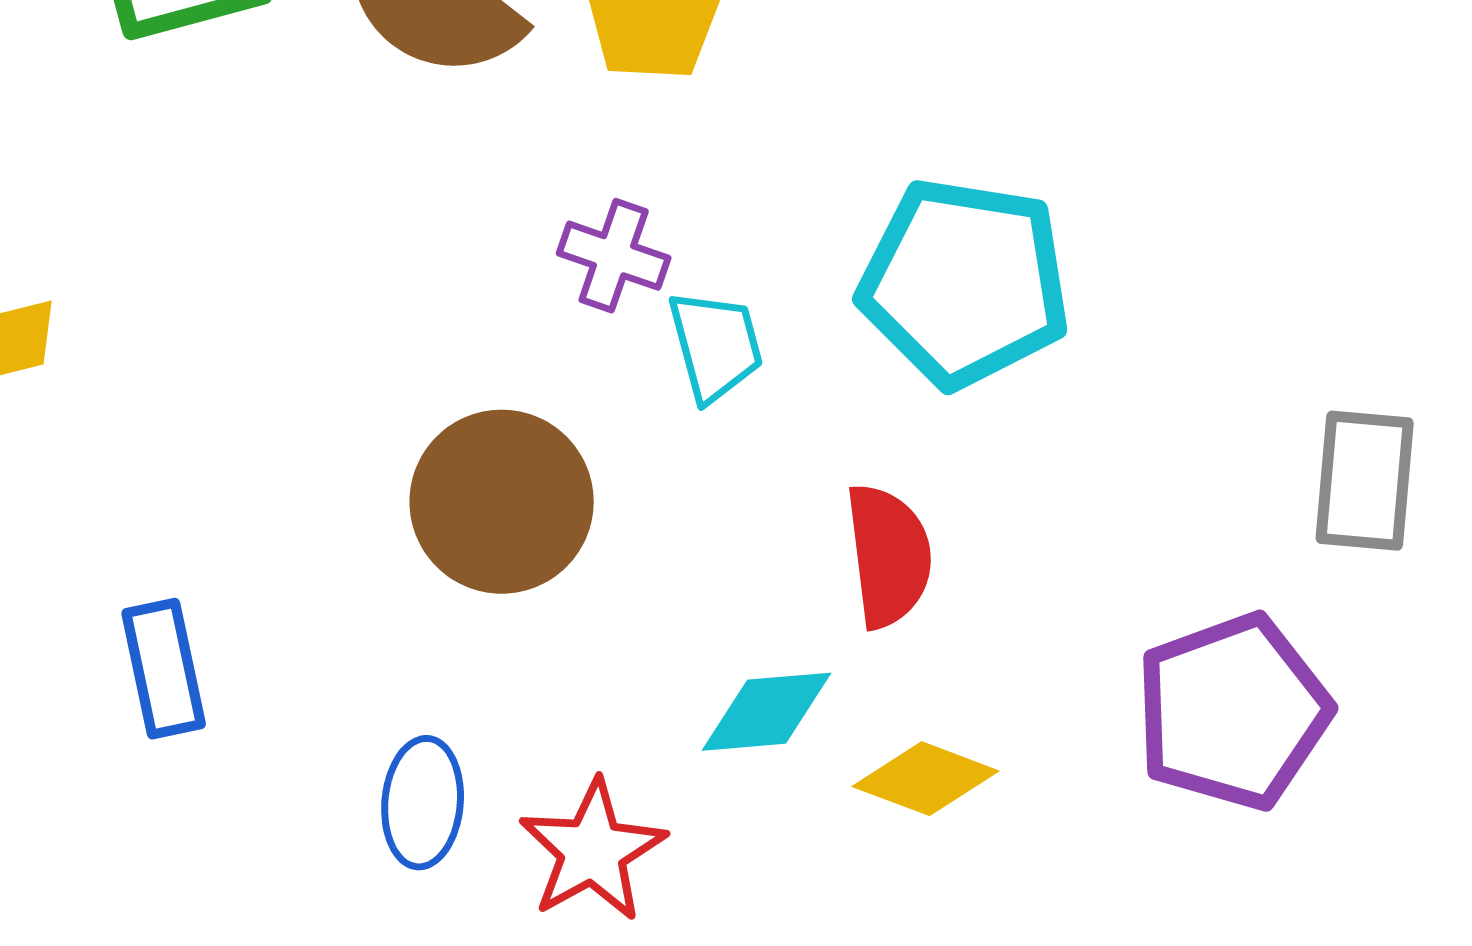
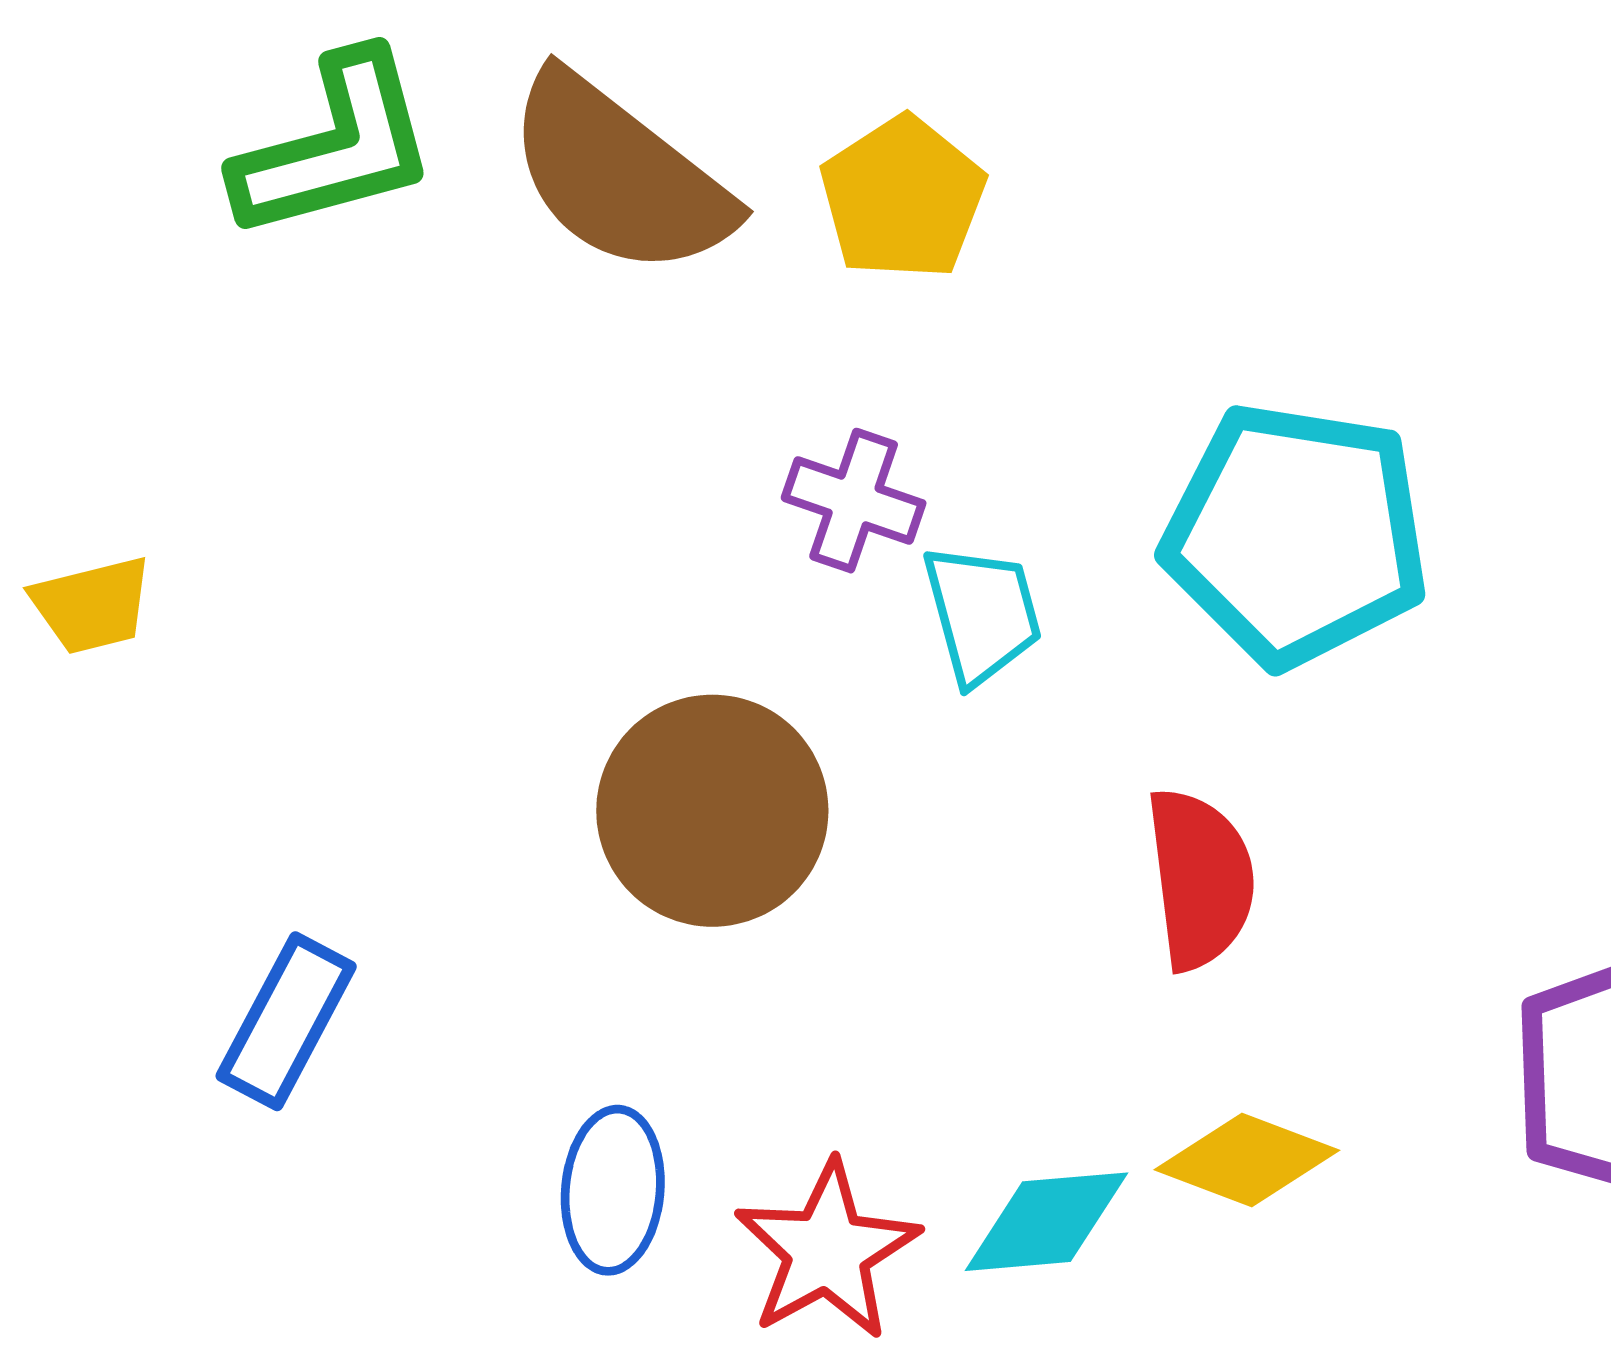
blue rectangle: (164, 669) -> (286, 1021), turned 40
cyan diamond: (767, 712) -> (1046, 1222), moved

